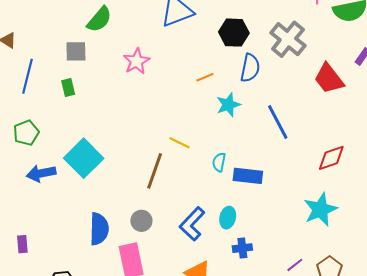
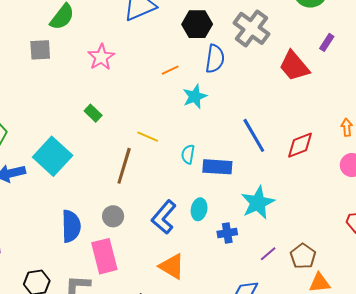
green rectangle: (68, 88) -> (93, 113), moved, turned -30
blue line: (278, 122) -> (254, 135), moved
cyan star: (320, 210) -> (258, 203), moved
blue cross: (242, 248) -> (227, 233), moved

